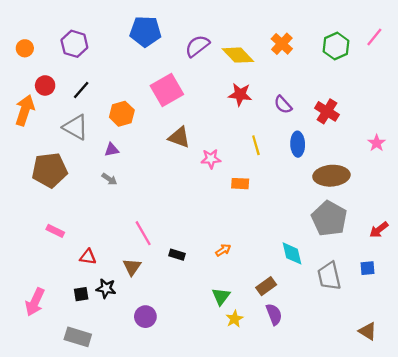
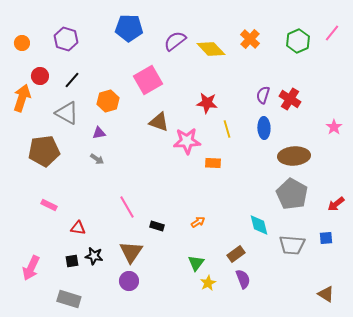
red star: (240, 95) -> (207, 103), moved
purple semicircle: (283, 105) -> (263, 95), moved, turned 60
pink star: (211, 159) -> (187, 141), size x1.5
brown triangle: (132, 267) -> (131, 252), moved, size x1.4
gray trapezoid: (329, 276) -> (292, 245), turned -72

